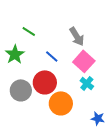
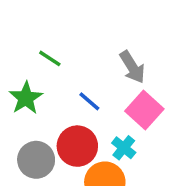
cyan cross: (87, 83) -> (124, 148), moved

